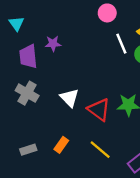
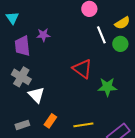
white triangle: (69, 98) -> (36, 95), moved
red triangle: (99, 110) -> (82, 69), moved
yellow line: (100, 150) -> (83, 125), turned -48

